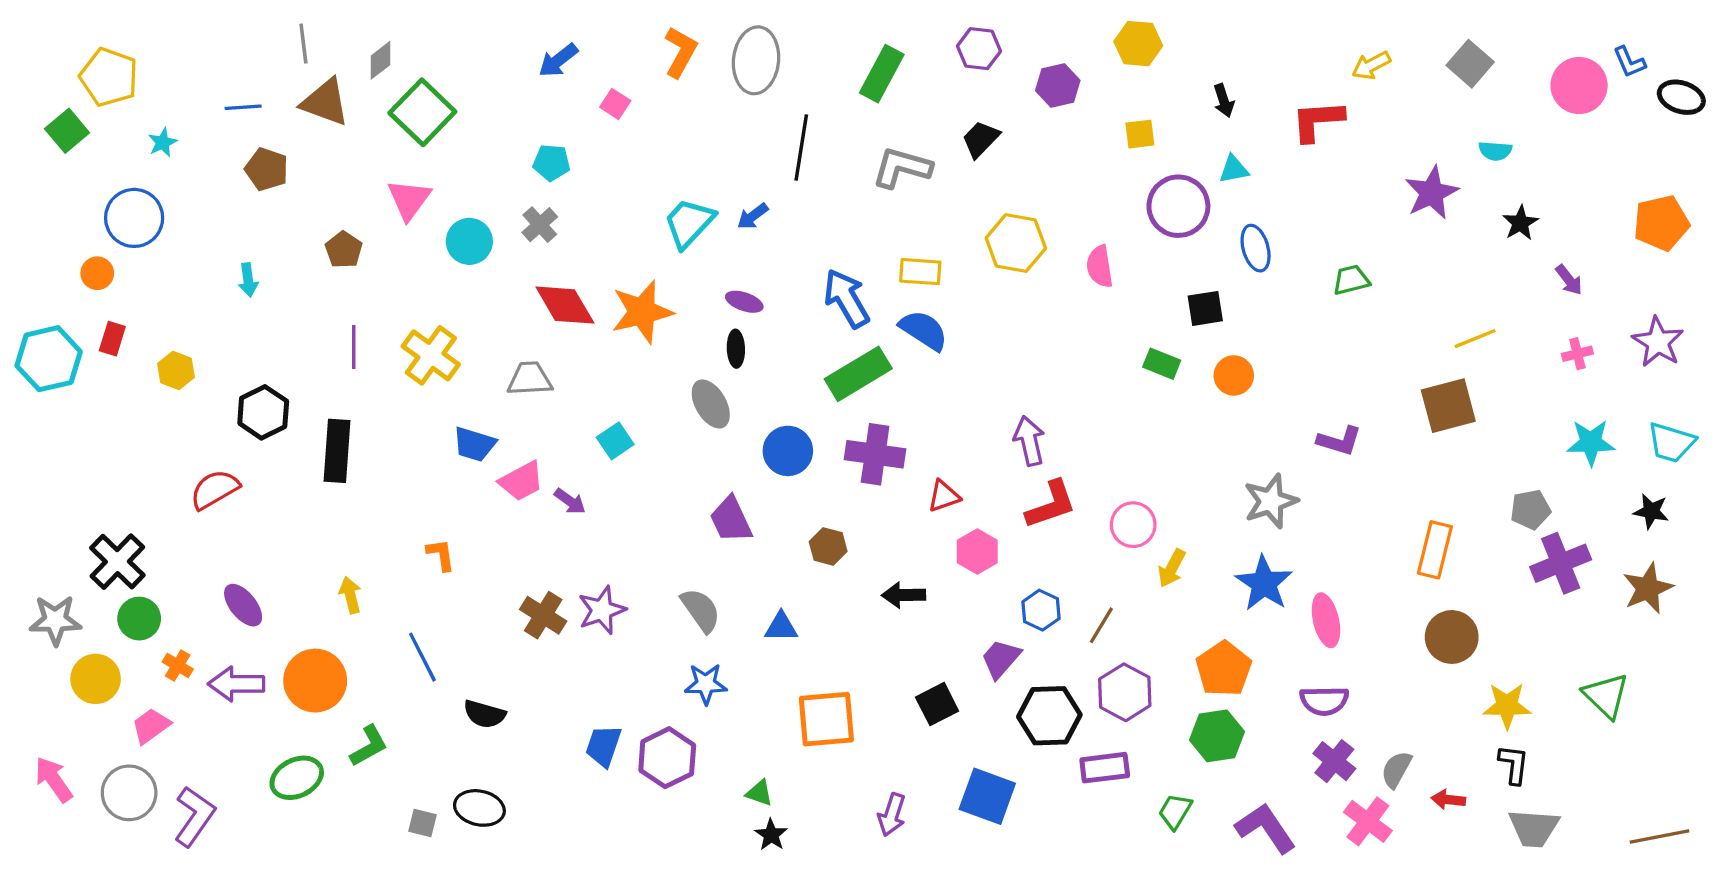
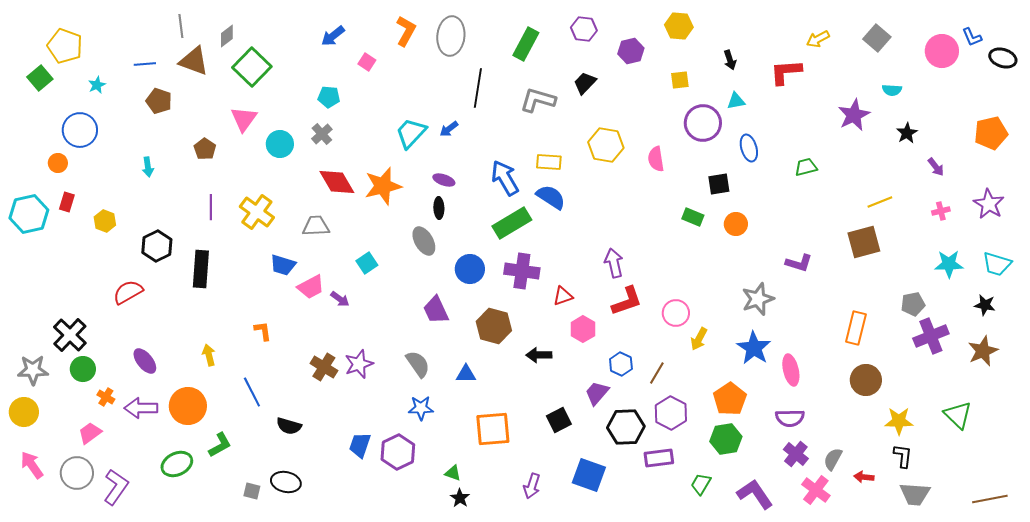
brown hexagon: (828, 546) -> (494, 326), size x1.6
yellow circle: (96, 679) -> (24, 412), moved

